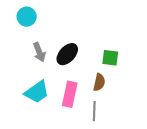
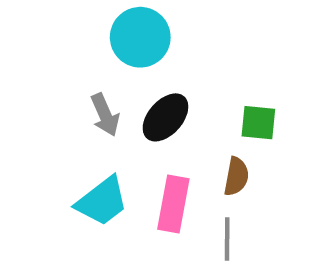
cyan circle: (27, 17) -> (140, 37), moved, size x1.4

